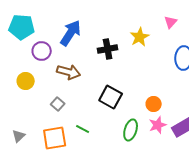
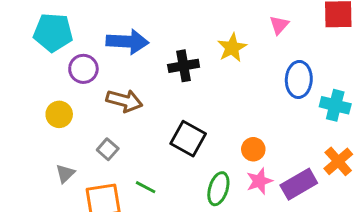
blue arrow: (71, 33) -> (127, 42), turned 60
gray triangle: (19, 136) -> (65, 174), moved

